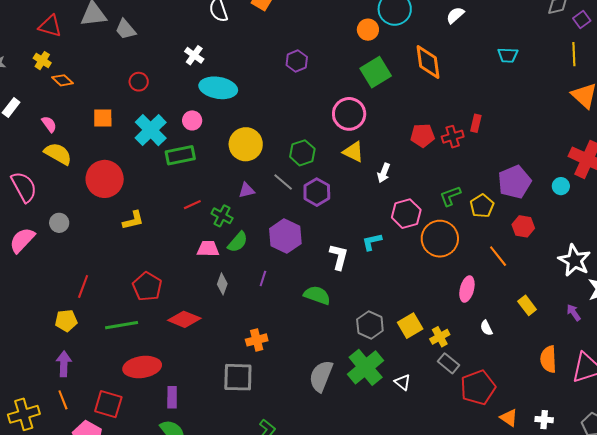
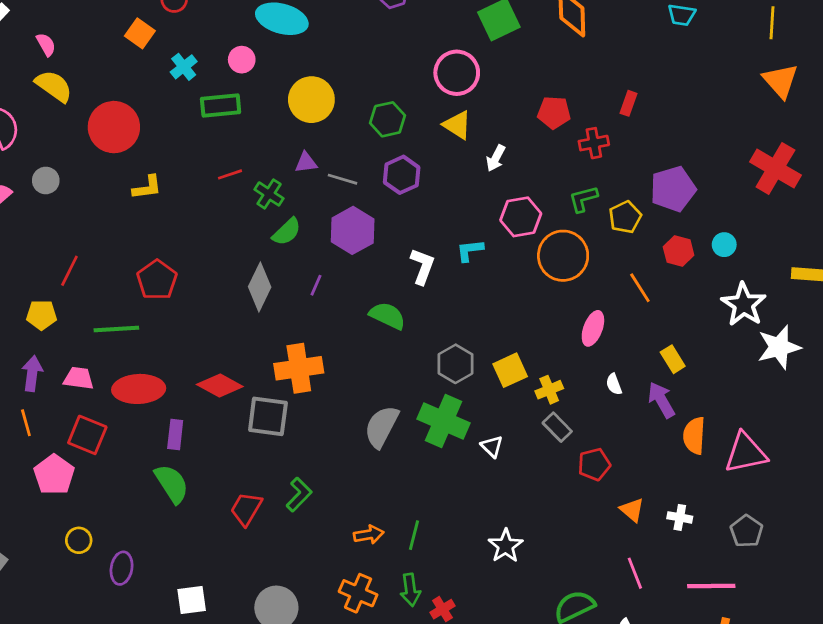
orange square: (103, 118) -> (140, 33), moved, turned 30
cyan cross: (151, 130) -> (184, 67), size x0.6
red cross: (453, 137) -> (594, 143), moved
gray line: (283, 182) -> (342, 179), moved, turned -30
cyan circle: (561, 186) -> (724, 245), moved
pink trapezoid: (208, 249) -> (79, 378), moved
gray diamond: (222, 284) -> (260, 287), size x1.6
purple arrow: (574, 313) -> (661, 400), moved, size x1.5
red diamond: (184, 319) -> (220, 386), moved
orange cross: (257, 340) -> (299, 368), size x1.6
green cross: (366, 367) -> (444, 421), turned -33
red pentagon: (478, 388) -> (594, 464), size x0.7

